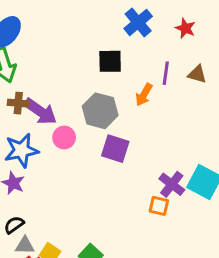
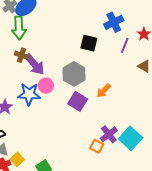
purple line: (166, 73) -> (125, 45), moved
orange arrow: (144, 95) -> (104, 91), moved
blue star: (21, 150) -> (29, 94), moved

